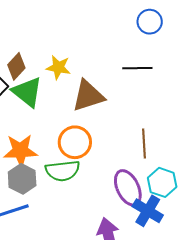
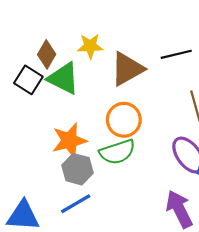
black line: (137, 68) -> (176, 54), moved

